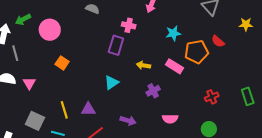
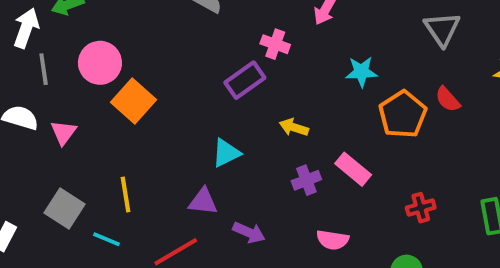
pink circle: (50, 30) -> (100, 63), moved
purple rectangle: (116, 45) -> (245, 80), turned 30
orange pentagon: (197, 52) -> (403, 114), turned -30
orange square: (62, 63) -> (133, 101), size x1.5
pink rectangle: (175, 66) -> (353, 169), moved
purple triangle: (88, 109) -> (203, 201), moved

